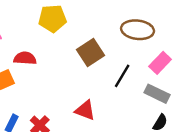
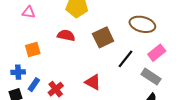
red semicircle: (25, 58) -> (66, 35), moved

